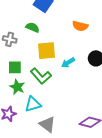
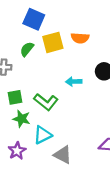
green semicircle: (33, 27) -> (27, 49), turned -64
yellow square: (46, 51) -> (53, 42), moved
cyan arrow: (68, 63) -> (74, 82), turned 40

